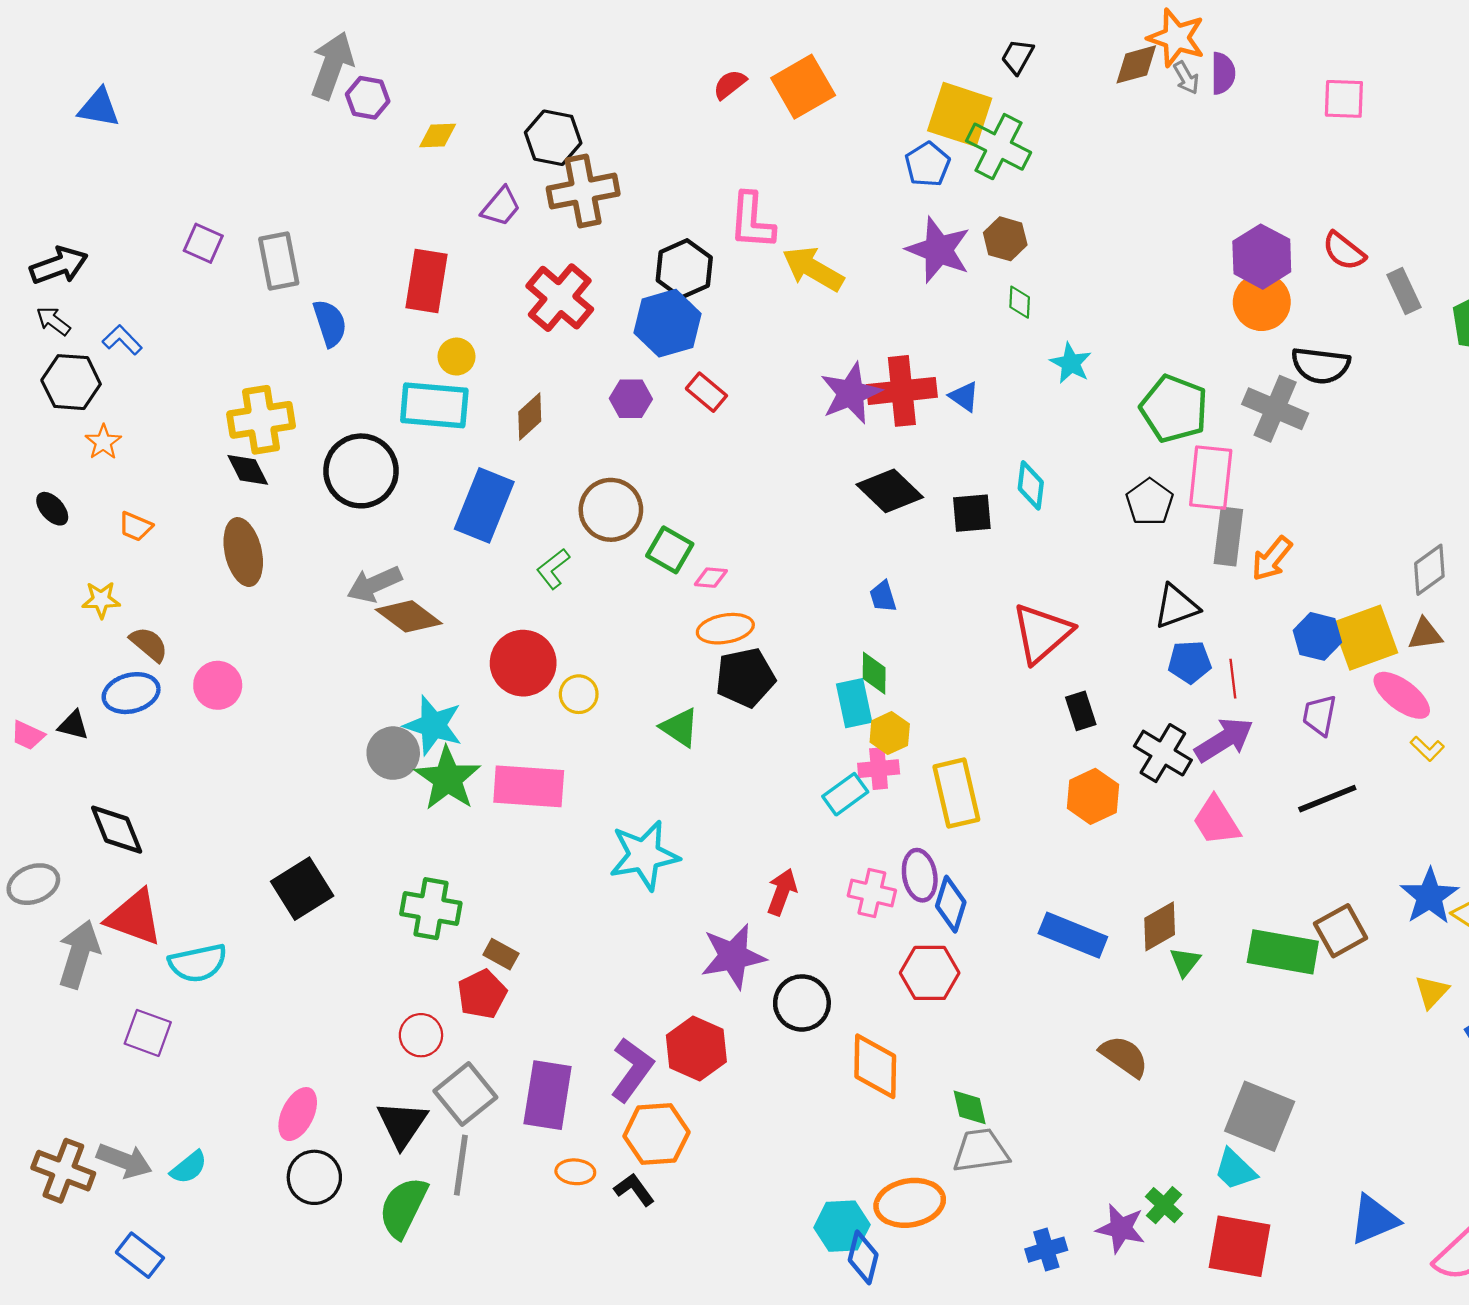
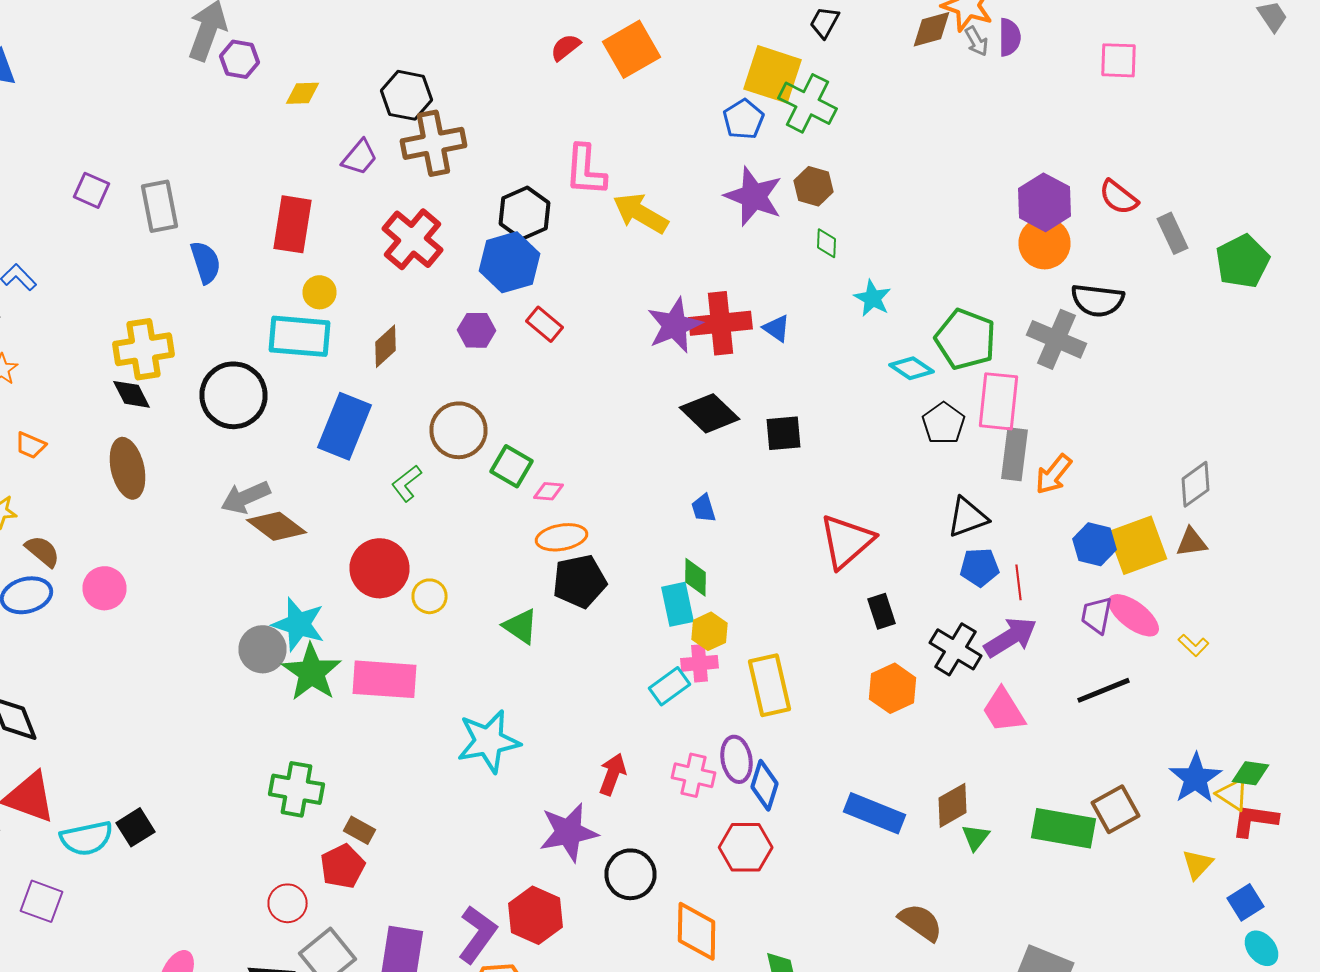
cyan diamond: (1031, 485) -> (912, 368), moved, turned -63
pink ellipse: (1402, 695) -> (1134, 615), moved
black square: (302, 889) -> (136, 827), moved, size x0.7

